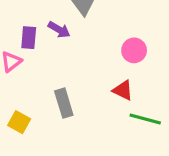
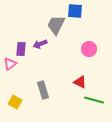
purple arrow: (59, 30) -> (40, 44), turned 128
pink circle: (134, 50) -> (89, 49), moved

